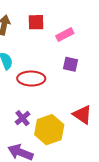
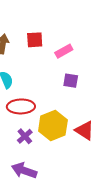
red ellipse: (31, 79) -> (21, 106), moved
yellow hexagon: (49, 130) -> (53, 126), moved

